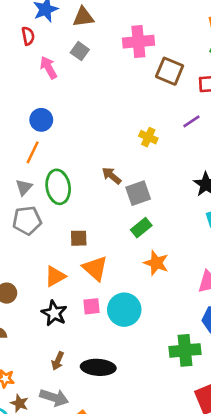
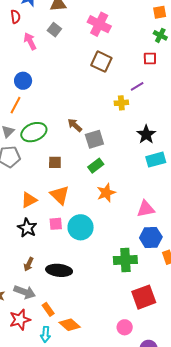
pink cross: (138, 42) -> (99, 24), turned 30
brown square: (170, 71) -> (101, 62), moved
yellow cross: (148, 137) -> (121, 103), moved, turned -32
green ellipse: (58, 187) -> (34, 132), turned 75
brown square: (79, 238) -> (55, 162), moved
orange star: (156, 263) -> (106, 193), turned 30

